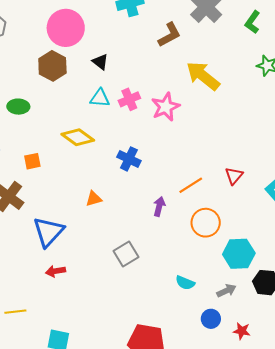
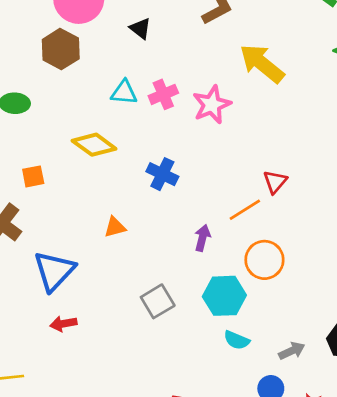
black triangle: (100, 62) -> (140, 29), moved
red triangle: (234, 176) -> (275, 182), moved
cyan hexagon: (239, 254) -> (224, 296), moved

